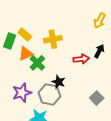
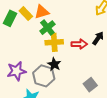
yellow cross: (53, 39) -> (54, 42), moved
orange triangle: (26, 54) -> (42, 12), moved
green cross: (37, 63) -> (47, 28), moved

